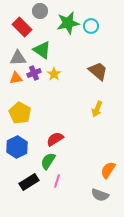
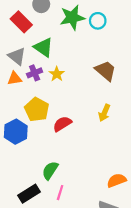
gray triangle: (18, 58) -> (17, 56), turned 42
yellow pentagon: (20, 113) -> (37, 109), moved
red semicircle: (55, 139) -> (62, 124), moved
blue hexagon: (17, 147) -> (16, 132), moved
orange semicircle: (108, 170) -> (117, 180), turned 36

